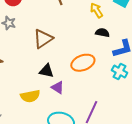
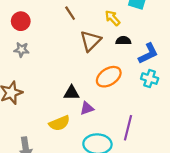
brown triangle: (43, 39) -> (90, 41), moved
purple triangle: (58, 87) -> (87, 108), turned -40

